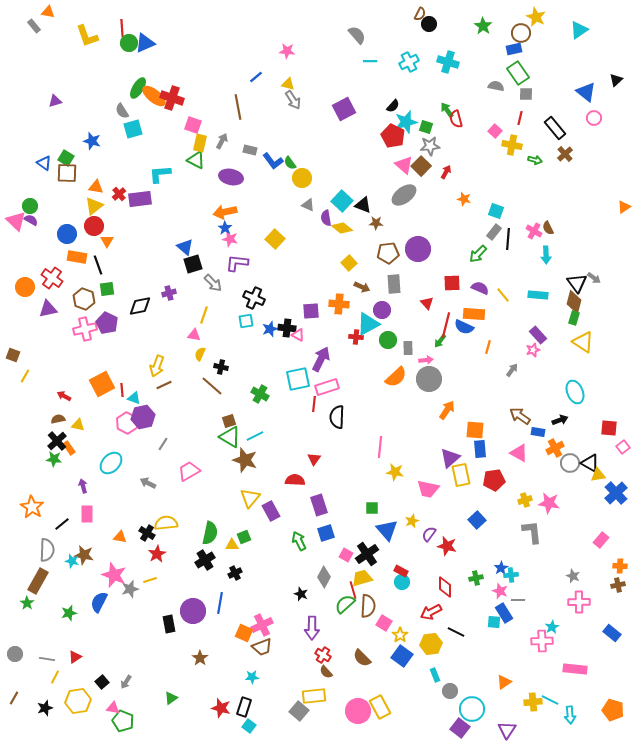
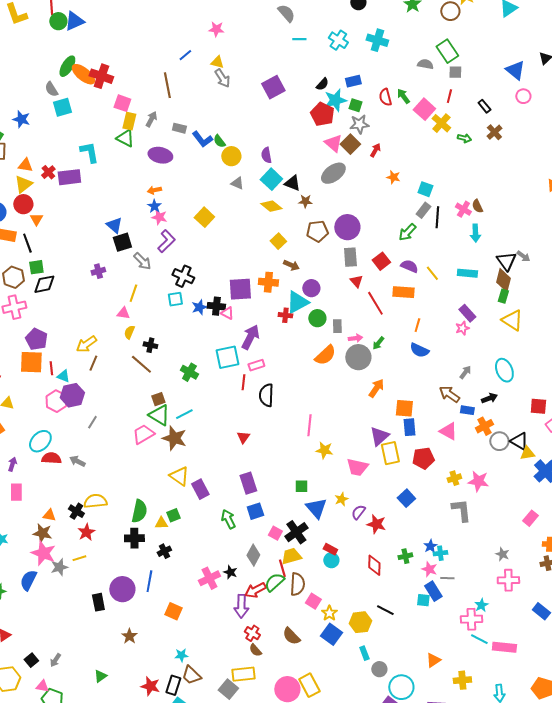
blue rectangle: (514, 49) -> (353, 81), moved
cyan cross: (409, 62) -> (338, 40), turned -30
green arrow: (447, 110) -> (403, 96), moved
black rectangle: (555, 128) -> (484, 106), size x0.6
pink square: (495, 131) -> (424, 109), size x1.5
yellow cross: (512, 145) -> (441, 123), turned 30
cyan L-shape: (160, 174) -> (89, 152), turned 85
orange arrow: (225, 212) -> (154, 190), size x0.6
purple semicircle: (326, 218) -> (266, 155), moved
purple L-shape: (237, 263) -> (166, 241), turned 130
red square: (452, 283) -> (381, 261), turned -36
gray rectangle: (394, 284) -> (350, 257), moved
black diamond: (140, 306) -> (44, 284), moved
purple square: (311, 311) -> (240, 289), size x1.4
purple pentagon: (107, 323) -> (36, 339), moved
red line: (446, 325) -> (375, 303), turned -45
blue semicircle: (464, 327) -> (419, 350), moved
green arrow: (440, 341) -> (378, 343), moved
yellow arrow: (157, 366) -> (86, 344), turned 35
gray arrow: (512, 370) -> (465, 372), moved
orange square: (102, 384) -> (31, 362), turned 30
brown line: (164, 385) -> (93, 363), turned -42
pink rectangle: (327, 387) -> (256, 365), size x0.7
pink trapezoid: (189, 471) -> (143, 434), moved
red semicircle: (295, 480) -> (51, 458), moved
purple arrow: (83, 486) -> (12, 464), turned 32
yellow triangle: (250, 498) -> (179, 476), turned -35
brown star: (84, 555) -> (42, 533), moved
black cross: (205, 560) -> (134, 538), turned 30
red arrow: (431, 612) -> (255, 590), moved
pink cross: (262, 625) -> (209, 578), moved
brown trapezoid: (262, 647) -> (191, 675), moved, turned 65
cyan line: (550, 700) -> (479, 639), moved

